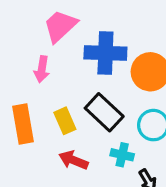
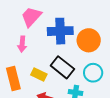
yellow rectangle: (65, 121) -> (39, 74), turned -35

